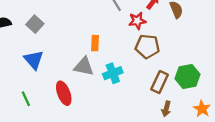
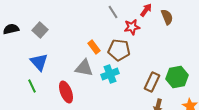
orange rectangle: (95, 43) -> (94, 47), turned -40
brown pentagon: (147, 46) -> (119, 50), moved
green line: (26, 99) -> (32, 86), moved

